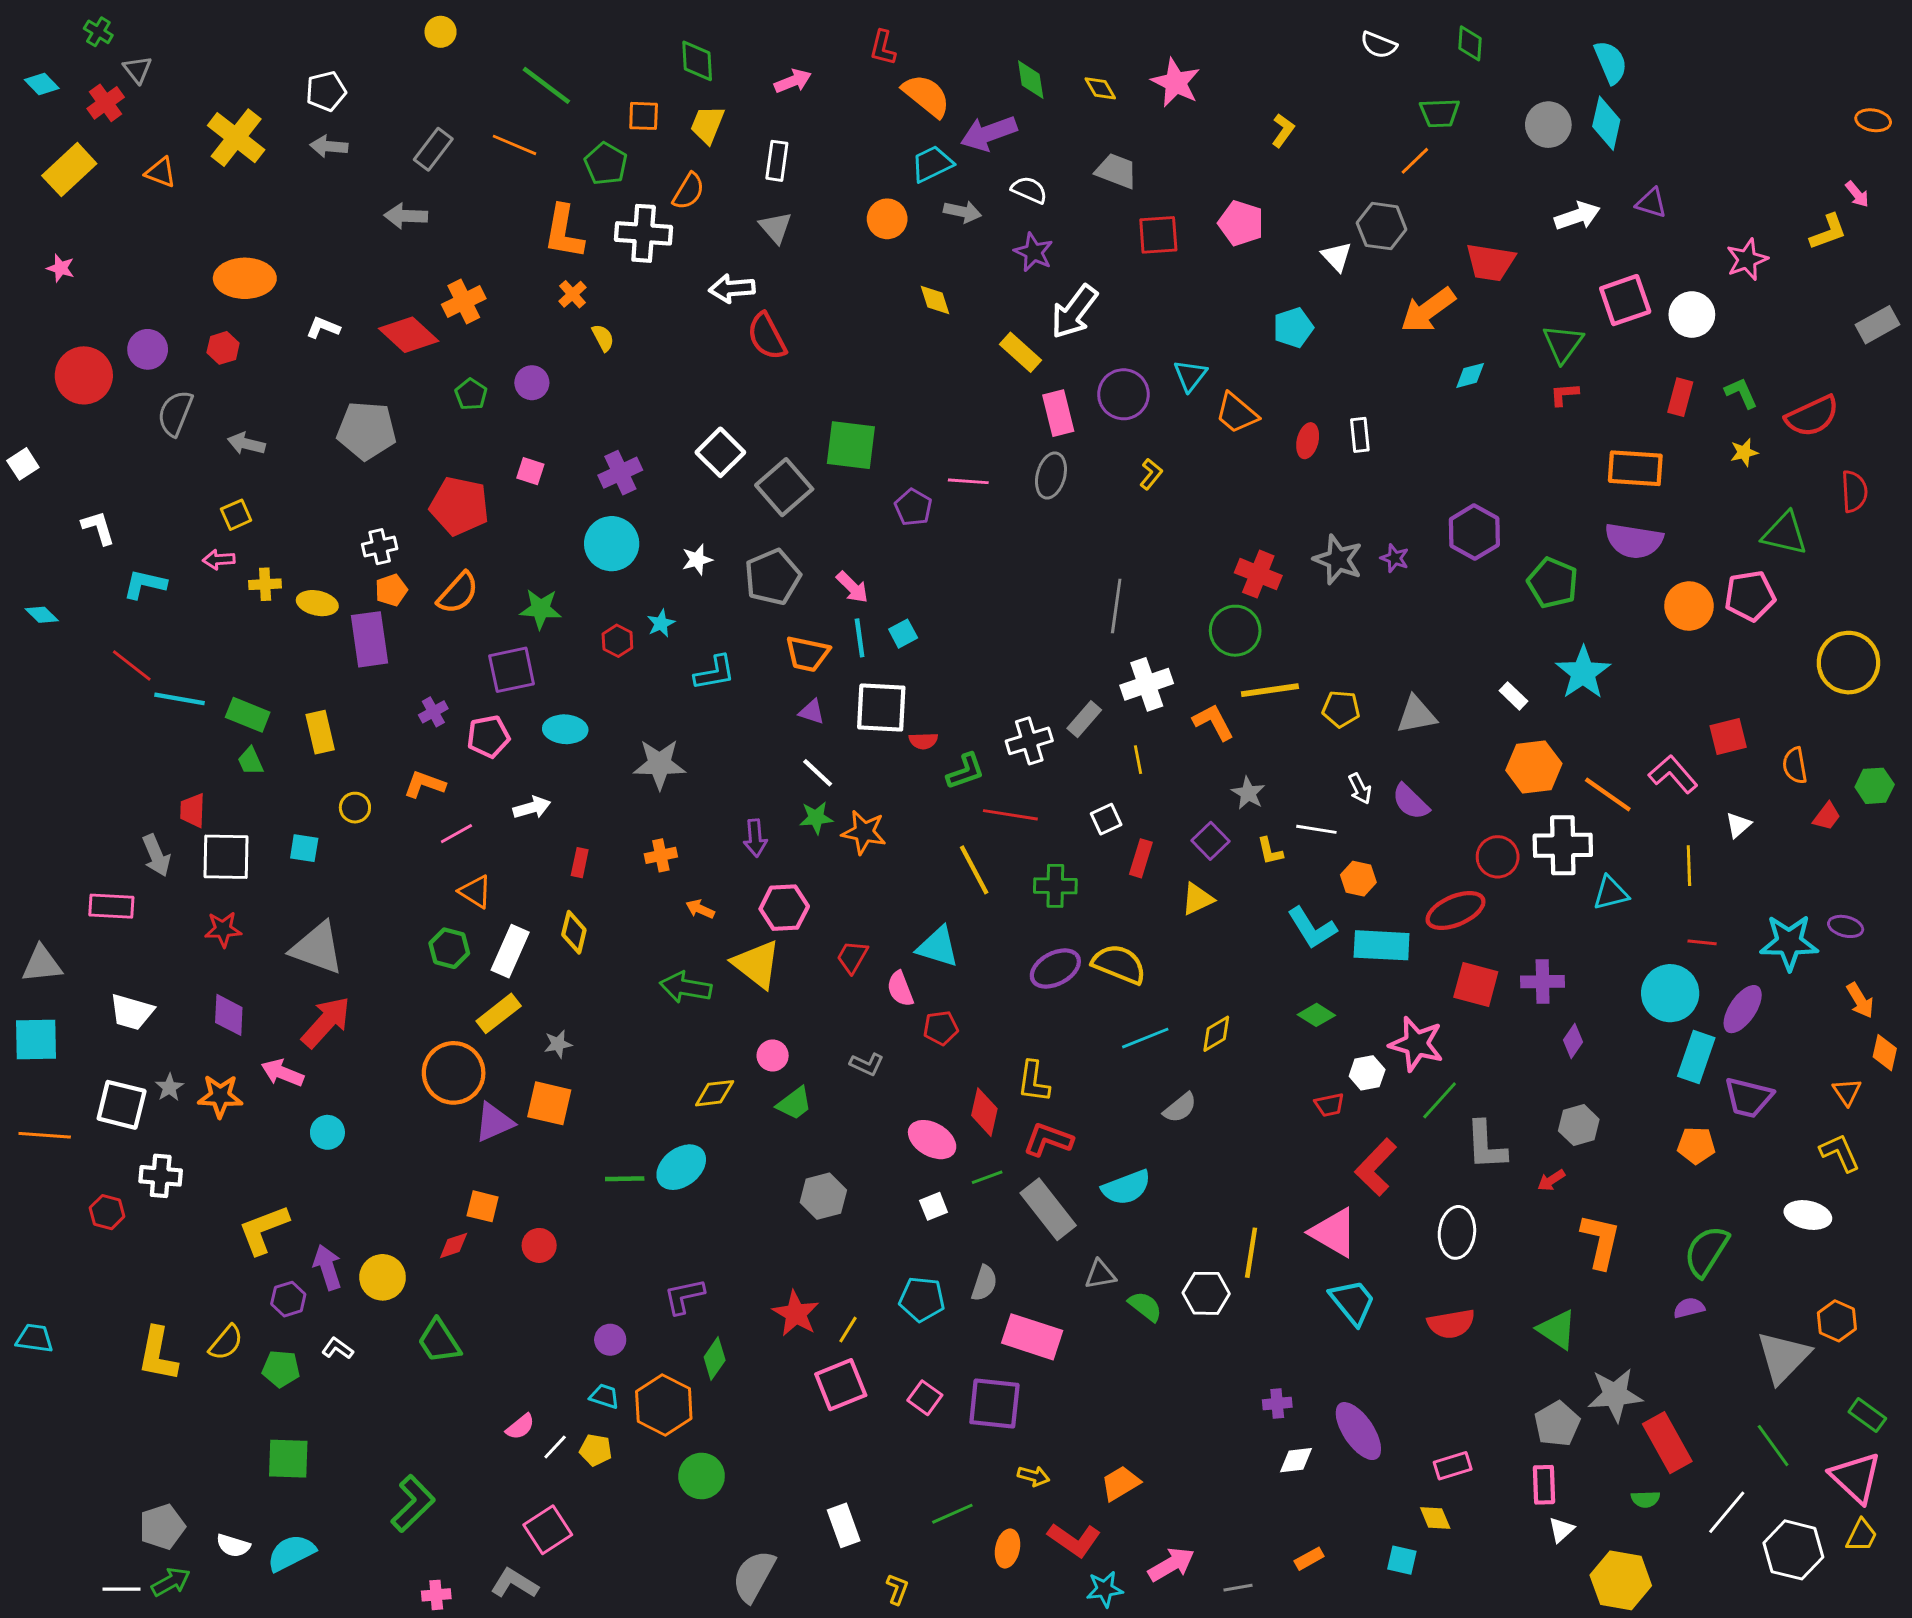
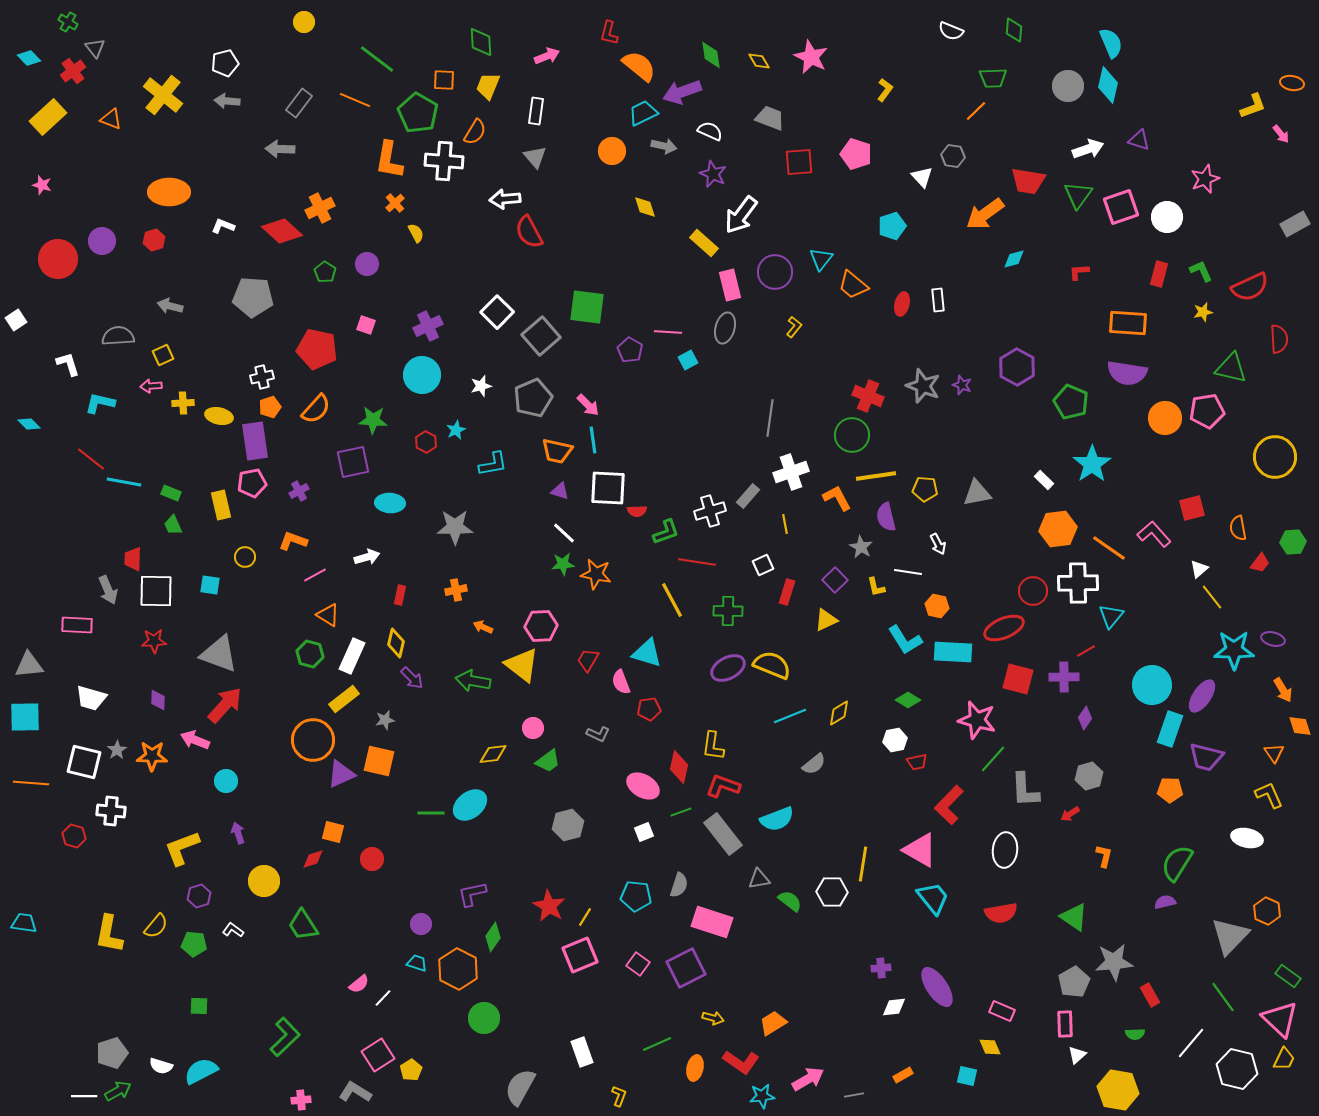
green pentagon: (606, 164) -> (418, 113), size x1.4
gray hexagon: (1382, 226) -> (953, 156), size x0.7
yellow L-shape: (1828, 232) -> (1253, 106), moved
green triangle: (1563, 344) -> (1078, 195), moved
gray semicircle: (175, 413) -> (118, 336), moved, turned 64
cyan square: (903, 634) -> (688, 360), moved
green rectangle: (248, 715) -> (171, 493), size x0.7
pink pentagon: (488, 736) -> (252, 483), moved
purple semicircle: (1411, 802) -> (886, 517), moved, turned 32
purple arrow: (755, 838) -> (412, 678), moved, turned -40
yellow line: (1689, 866) -> (1212, 597), moved, turned -36
cyan triangle: (1611, 893) -> (1111, 616), turned -36
red line: (1702, 942) -> (1086, 651), moved, turned -36
purple diamond: (229, 1015) -> (158, 700), size x0.7
orange diamond: (1885, 1053) -> (1300, 726), turned -30
white hexagon: (1367, 1073) -> (895, 740), moved
orange L-shape: (1601, 1241) -> (1104, 856), size x0.6
purple arrow: (327, 1267) -> (238, 833), moved, size x0.7
purple square: (994, 1404) -> (686, 968), turned -33
red rectangle: (1667, 1443) -> (1150, 995), size x0.6
yellow pentagon: (596, 1450) -> (411, 1070), moved, turned 30
green square: (288, 1459) -> (199, 1006), size x0.6
pink rectangle: (1453, 1466) -> (1002, 1011), turned 40

